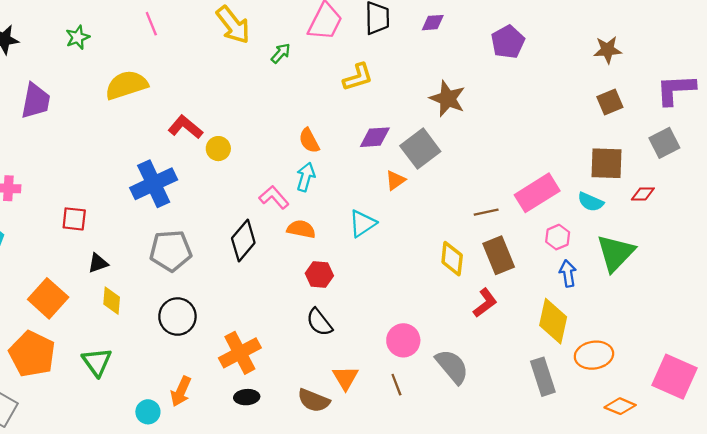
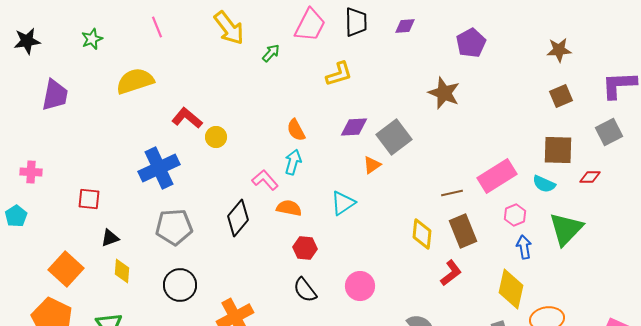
brown star: (448, 99) -> (444, 93), moved
pink circle: (403, 340) -> (360, 286), moved

